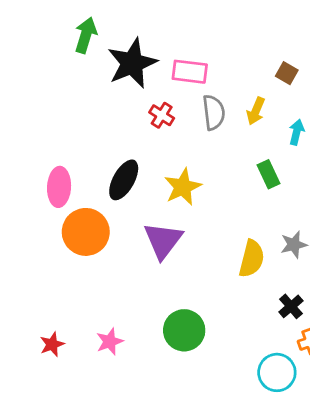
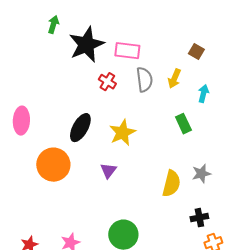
green arrow: (86, 35) -> (53, 25), size x0.7
pink ellipse: (59, 187) -> (21, 121), moved
purple triangle: (163, 240) -> (108, 171), size x0.6
black cross: (291, 306) -> (199, 218), turned 30

